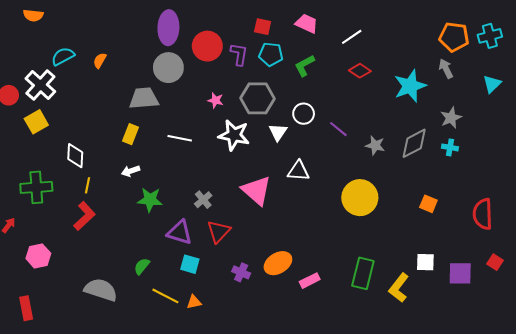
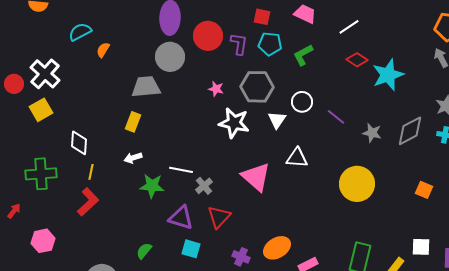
cyan semicircle: (63, 56) -> (80, 32), moved
cyan star: (410, 86) -> (388, 75), moved
white line: (180, 138) -> (181, 170), moved

